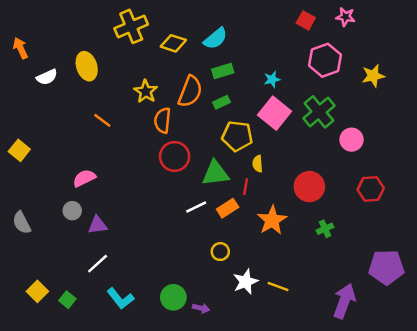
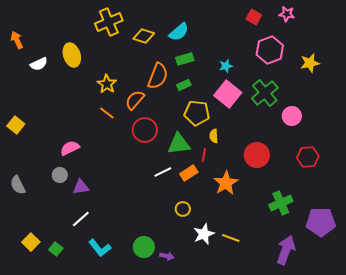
yellow star: (146, 91) -> (107, 84), moved
orange line: (102, 120) -> (107, 113), moved
orange semicircle: (163, 120) -> (135, 100), turned 35
green cross: (325, 229) -> (281, 203), moved, size x1.6

